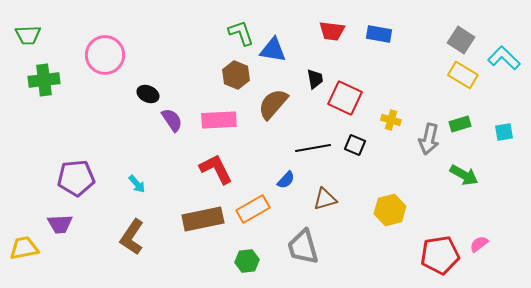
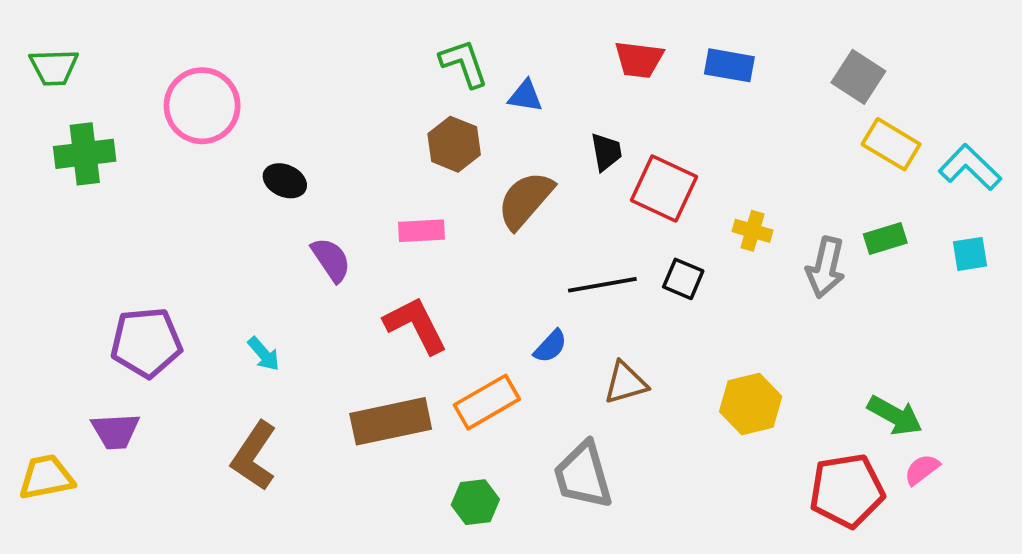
gray square: (461, 40) -> (858, 77), moved
blue triangle: (273, 50) -> (525, 96), size x0.7
cyan L-shape: (504, 58) -> (970, 167), moved
purple semicircle: (172, 120) -> (331, 260), moved
pink rectangle: (219, 120) -> (421, 231), size x0.7
green arrow: (464, 175) -> (895, 416), moved

